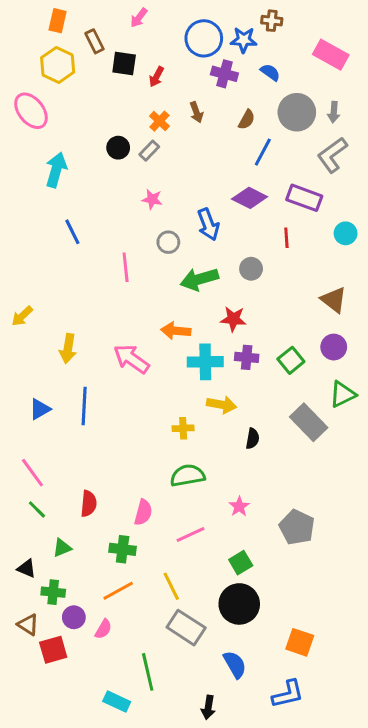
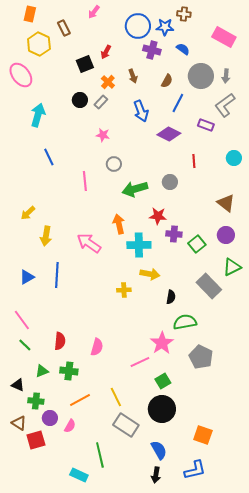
orange rectangle: (58, 21) -> (30, 14), moved
black square: (124, 63) -> (85, 64), moved, turned -30
purple rectangle: (304, 198) -> (206, 125), moved, size x0.7
blue arrow: (208, 224) -> (141, 111), moved
yellow arrow: (22, 316) -> (28, 213), moved
orange arrow: (176, 331) -> (119, 224), turned 72
purple cross: (247, 357) -> (174, 234), moved
green semicircle: (188, 475) -> (185, 322), moved
pink star: (239, 507) -> (162, 343), size x1.6
pink line: (190, 535) -> (140, 362), moved
green cross: (123, 549) -> (69, 371), moved
black arrow: (208, 707) -> (156, 475), moved

